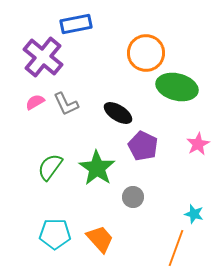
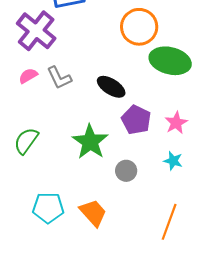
pink star: (198, 144) -> (176, 123), moved
green semicircle: (50, 167) -> (26, 141), moved
cyan star: (194, 214) -> (173, 161), moved

